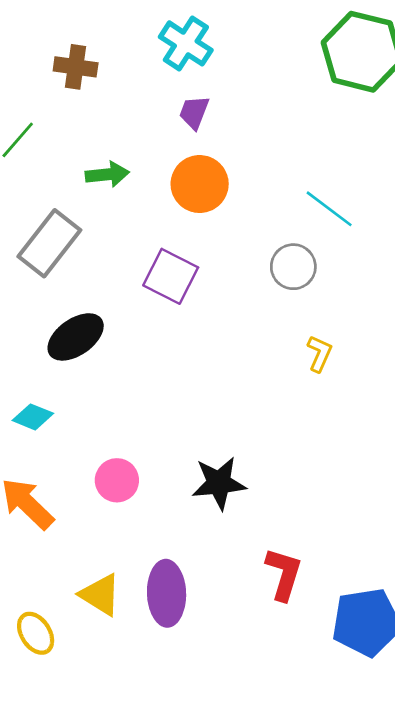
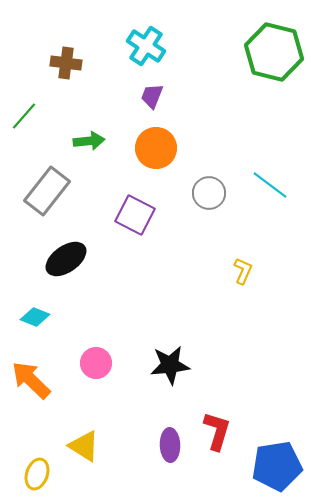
cyan line: (329, 209) -> (270, 185), moved
gray circle: (293, 267) -> (209, 193), moved
purple ellipse: (167, 593) -> (170, 445), moved, size x0.7
yellow ellipse: (36, 633) -> (37, 474), turned 52

